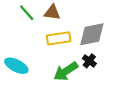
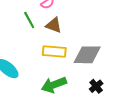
black cross: (89, 61) -> (96, 86), moved

